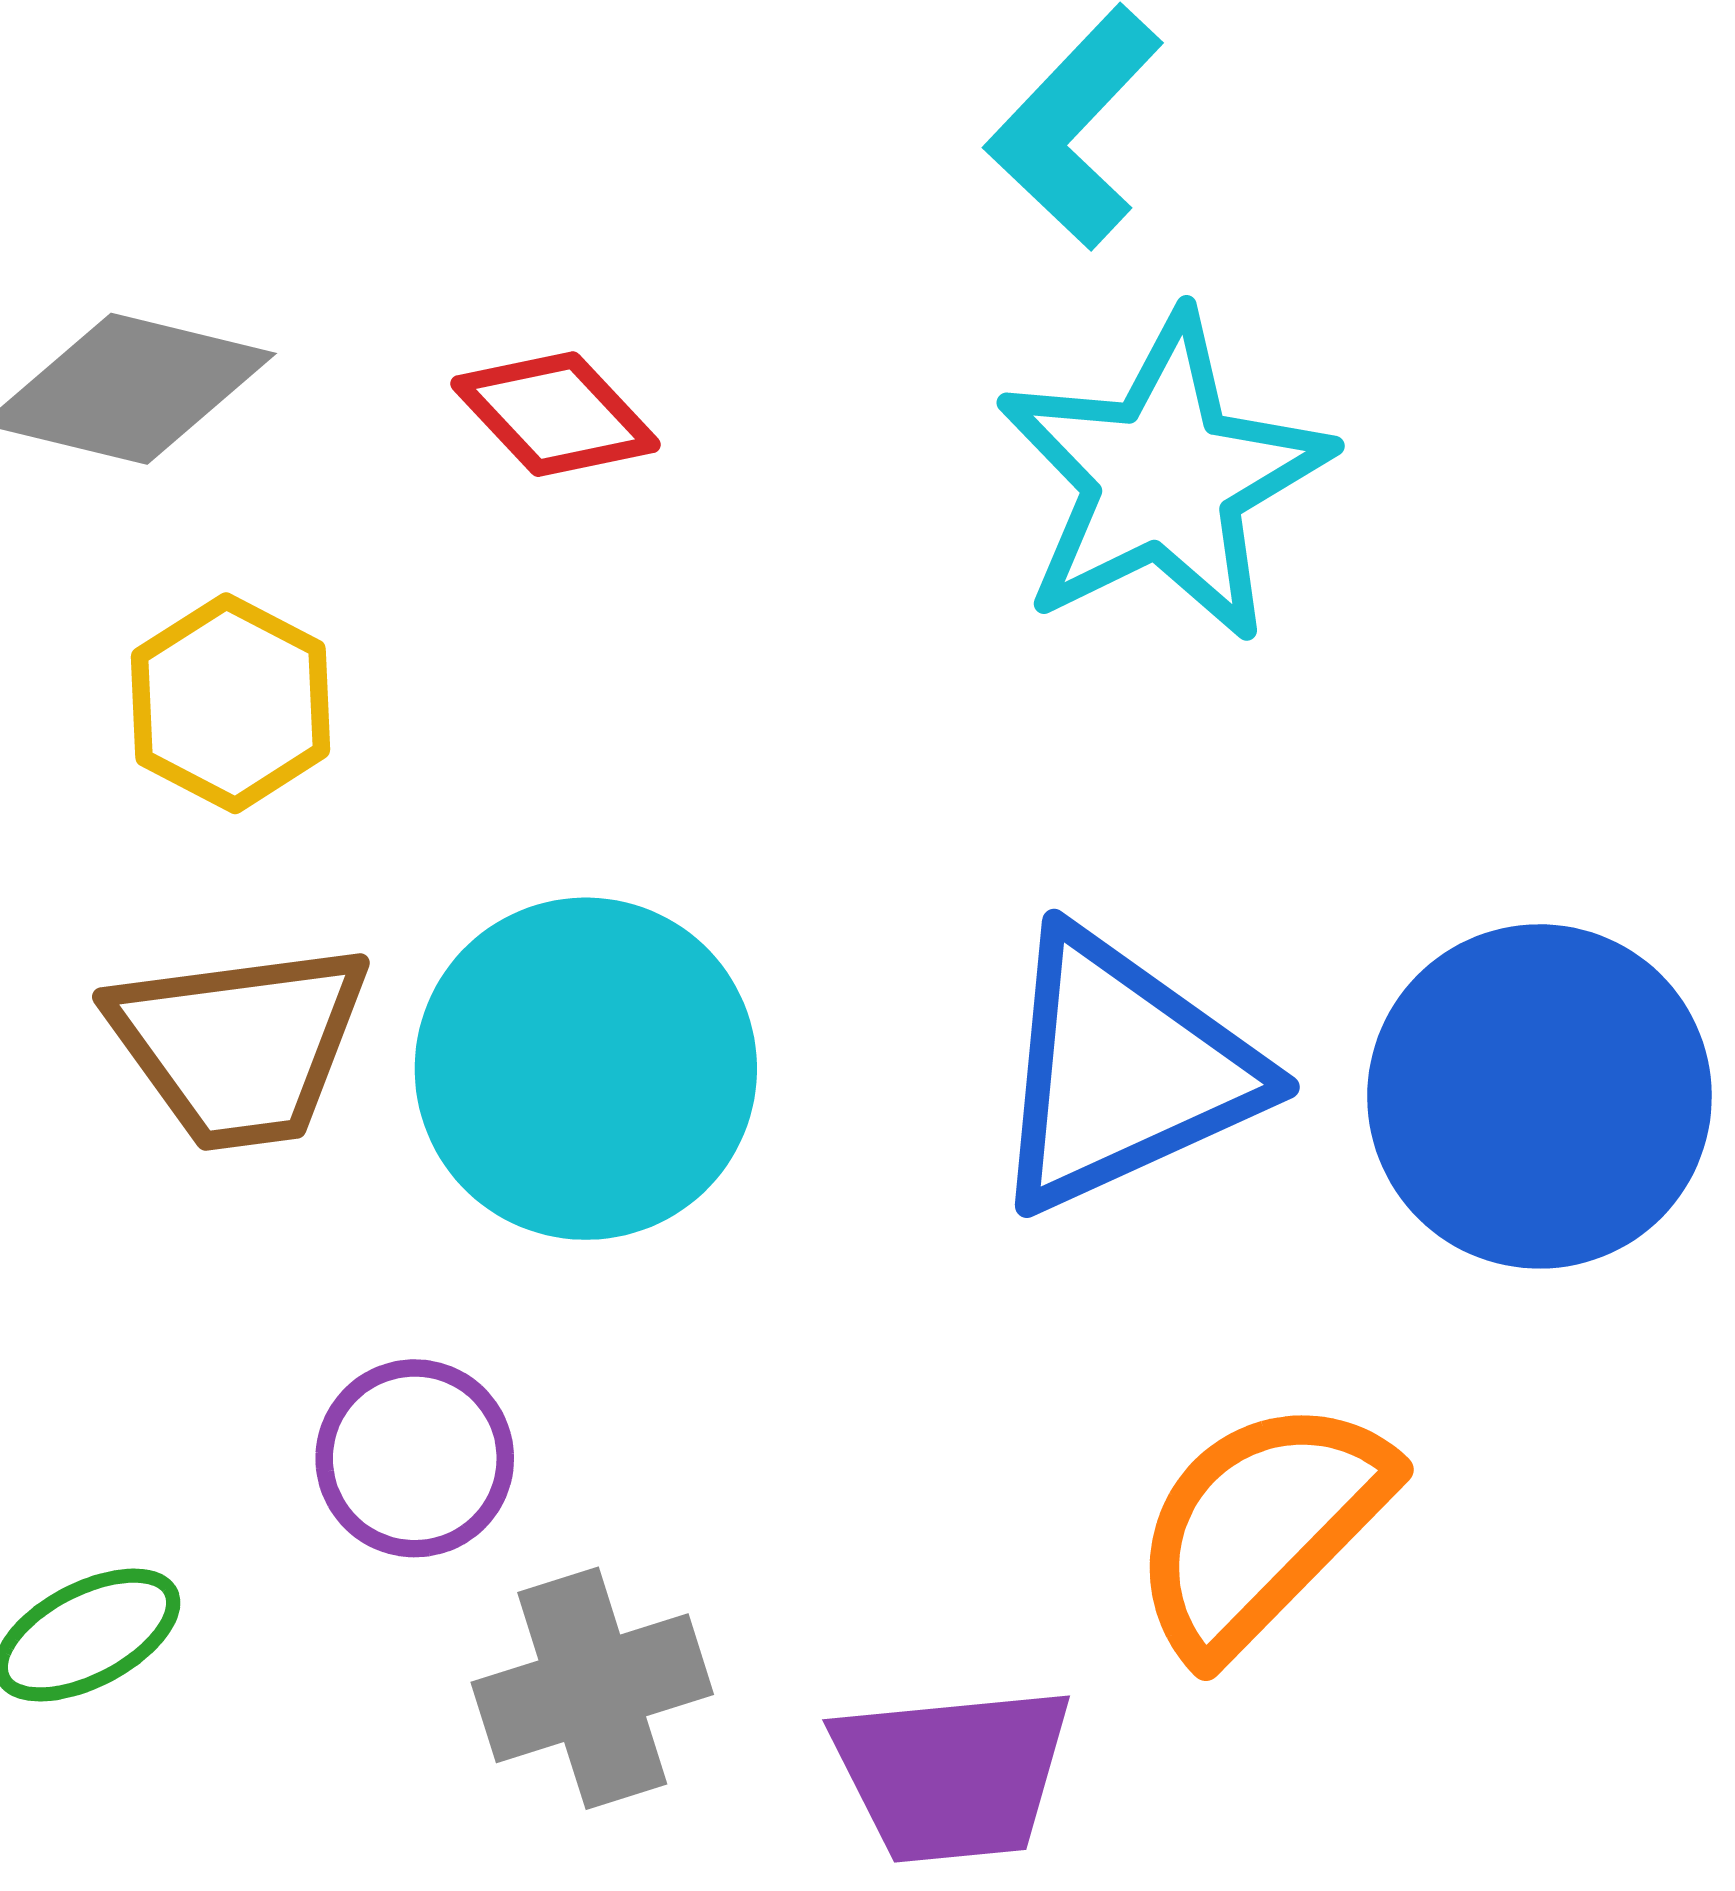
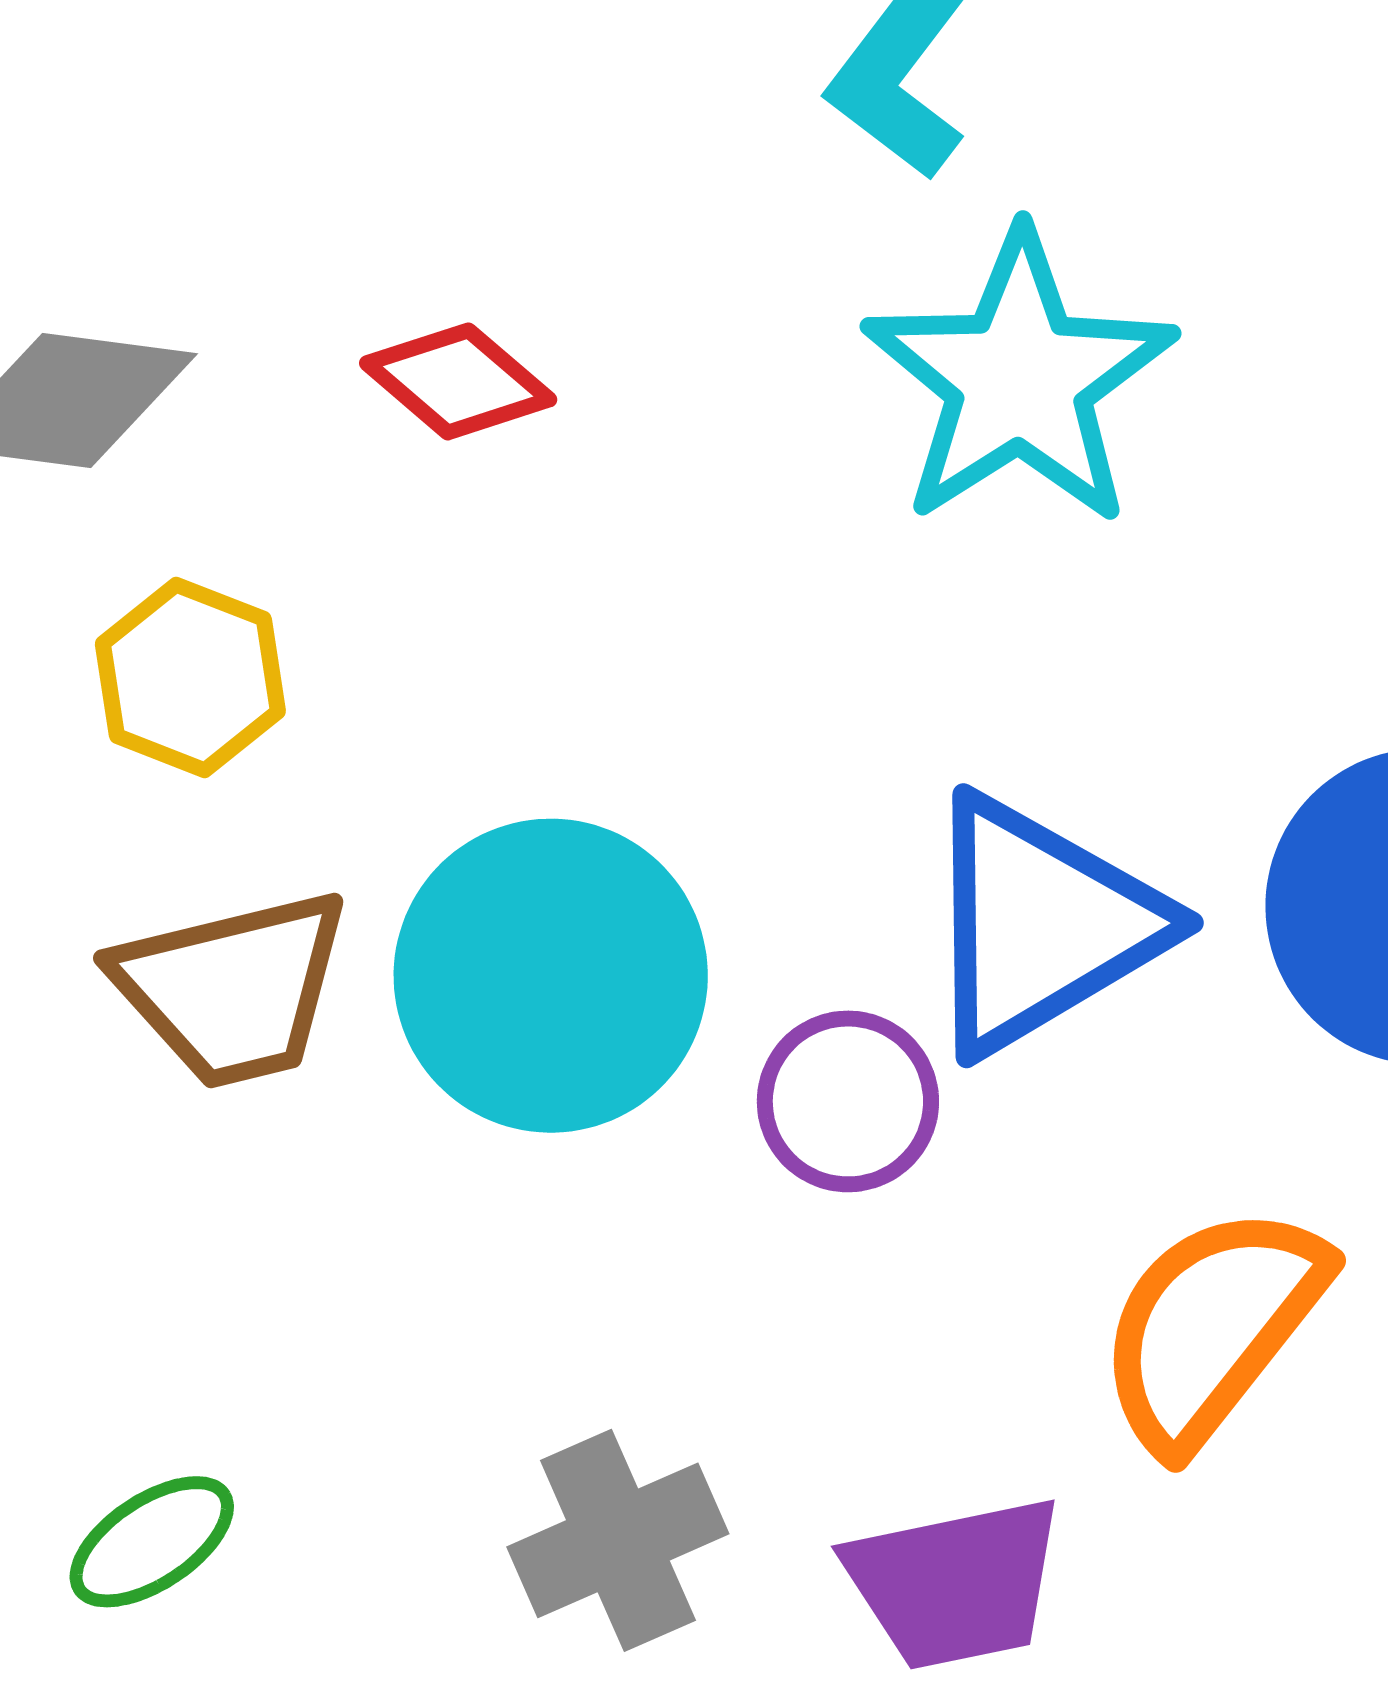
purple circle: (415, 1458) -> (848, 1101), moved

